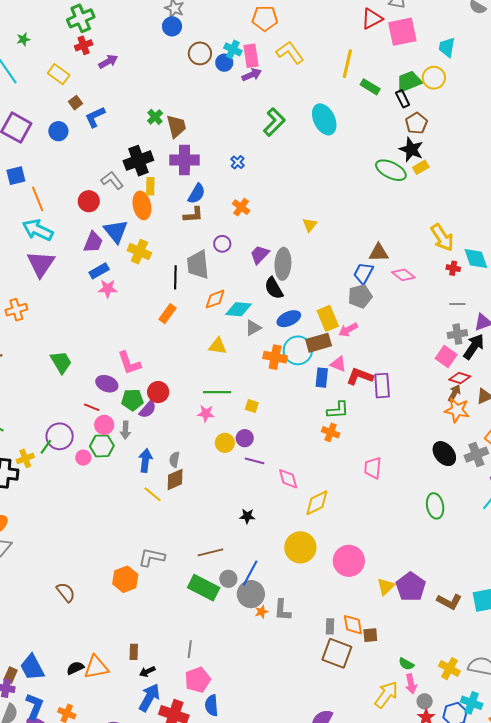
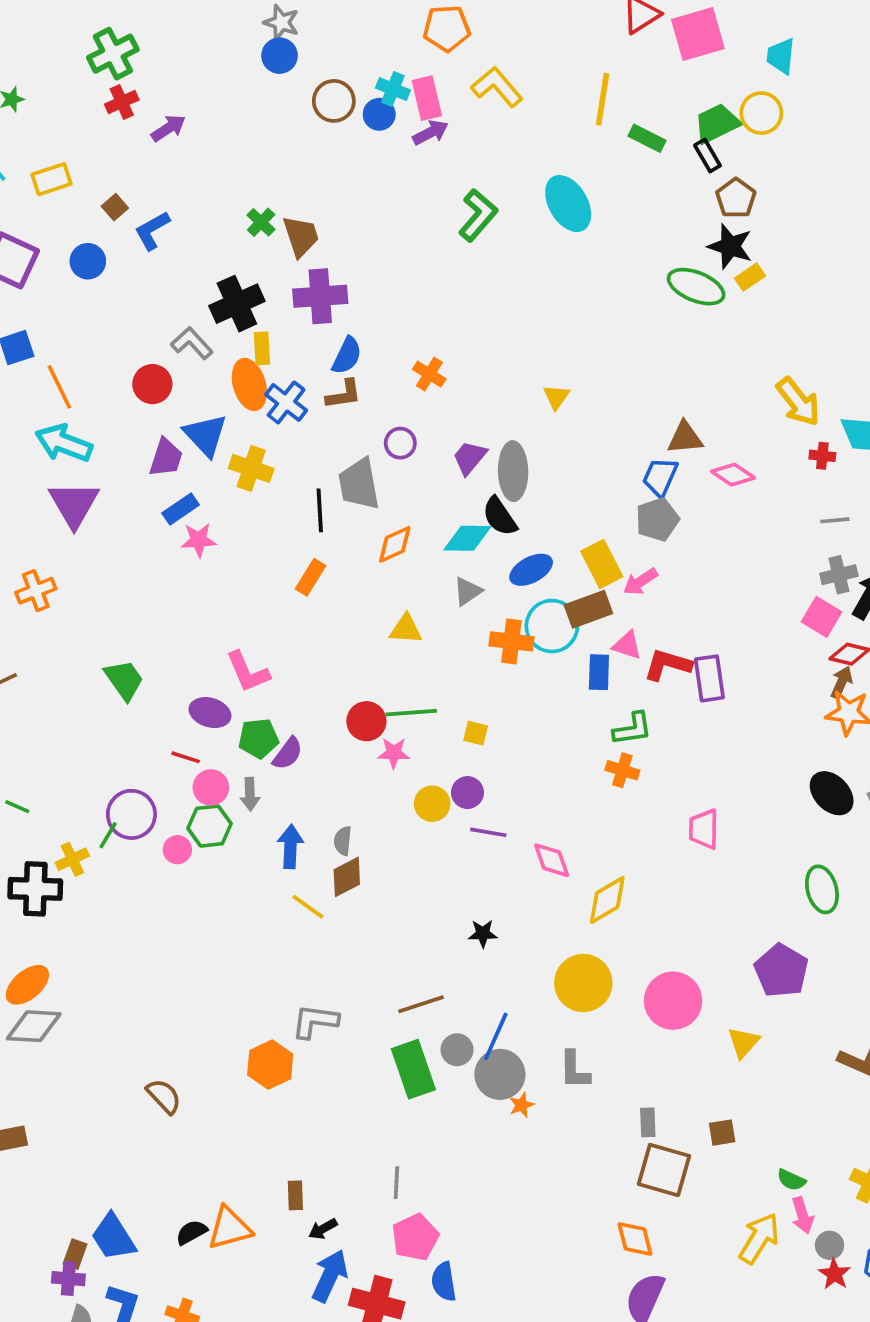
yellow rectangle: (59, 74) -> (51, 179), moved, turned -50
blue cross: (238, 162) -> (286, 402), moved, size x1.6
cyan diamond: (238, 309) -> (467, 538), moved
red circle: (158, 392) -> (366, 721), moved
purple pentagon: (411, 587) -> (781, 971), moved
green rectangle: (204, 588) -> (413, 1069), turned 48
gray L-shape: (282, 610) -> (574, 1070), moved
orange diamond: (353, 625) -> (635, 1239), moved

